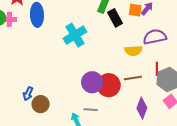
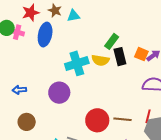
yellow semicircle: (133, 51) -> (100, 60), moved
purple circle: (92, 82) -> (59, 93), moved
blue arrow: (28, 94) -> (19, 90), moved, turned 48

